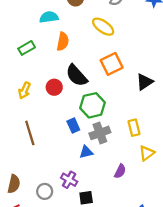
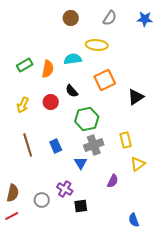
cyan semicircle: (49, 17) -> (73, 59), moved
yellow ellipse: (103, 27) -> (97, 45), turned -30
orange semicircle: (63, 42) -> (48, 69), moved
black semicircle: (77, 76) -> (72, 91), size x0.6
blue rectangle: (73, 126) -> (56, 146), moved
blue triangle: (86, 152) -> (81, 163), turned -48

